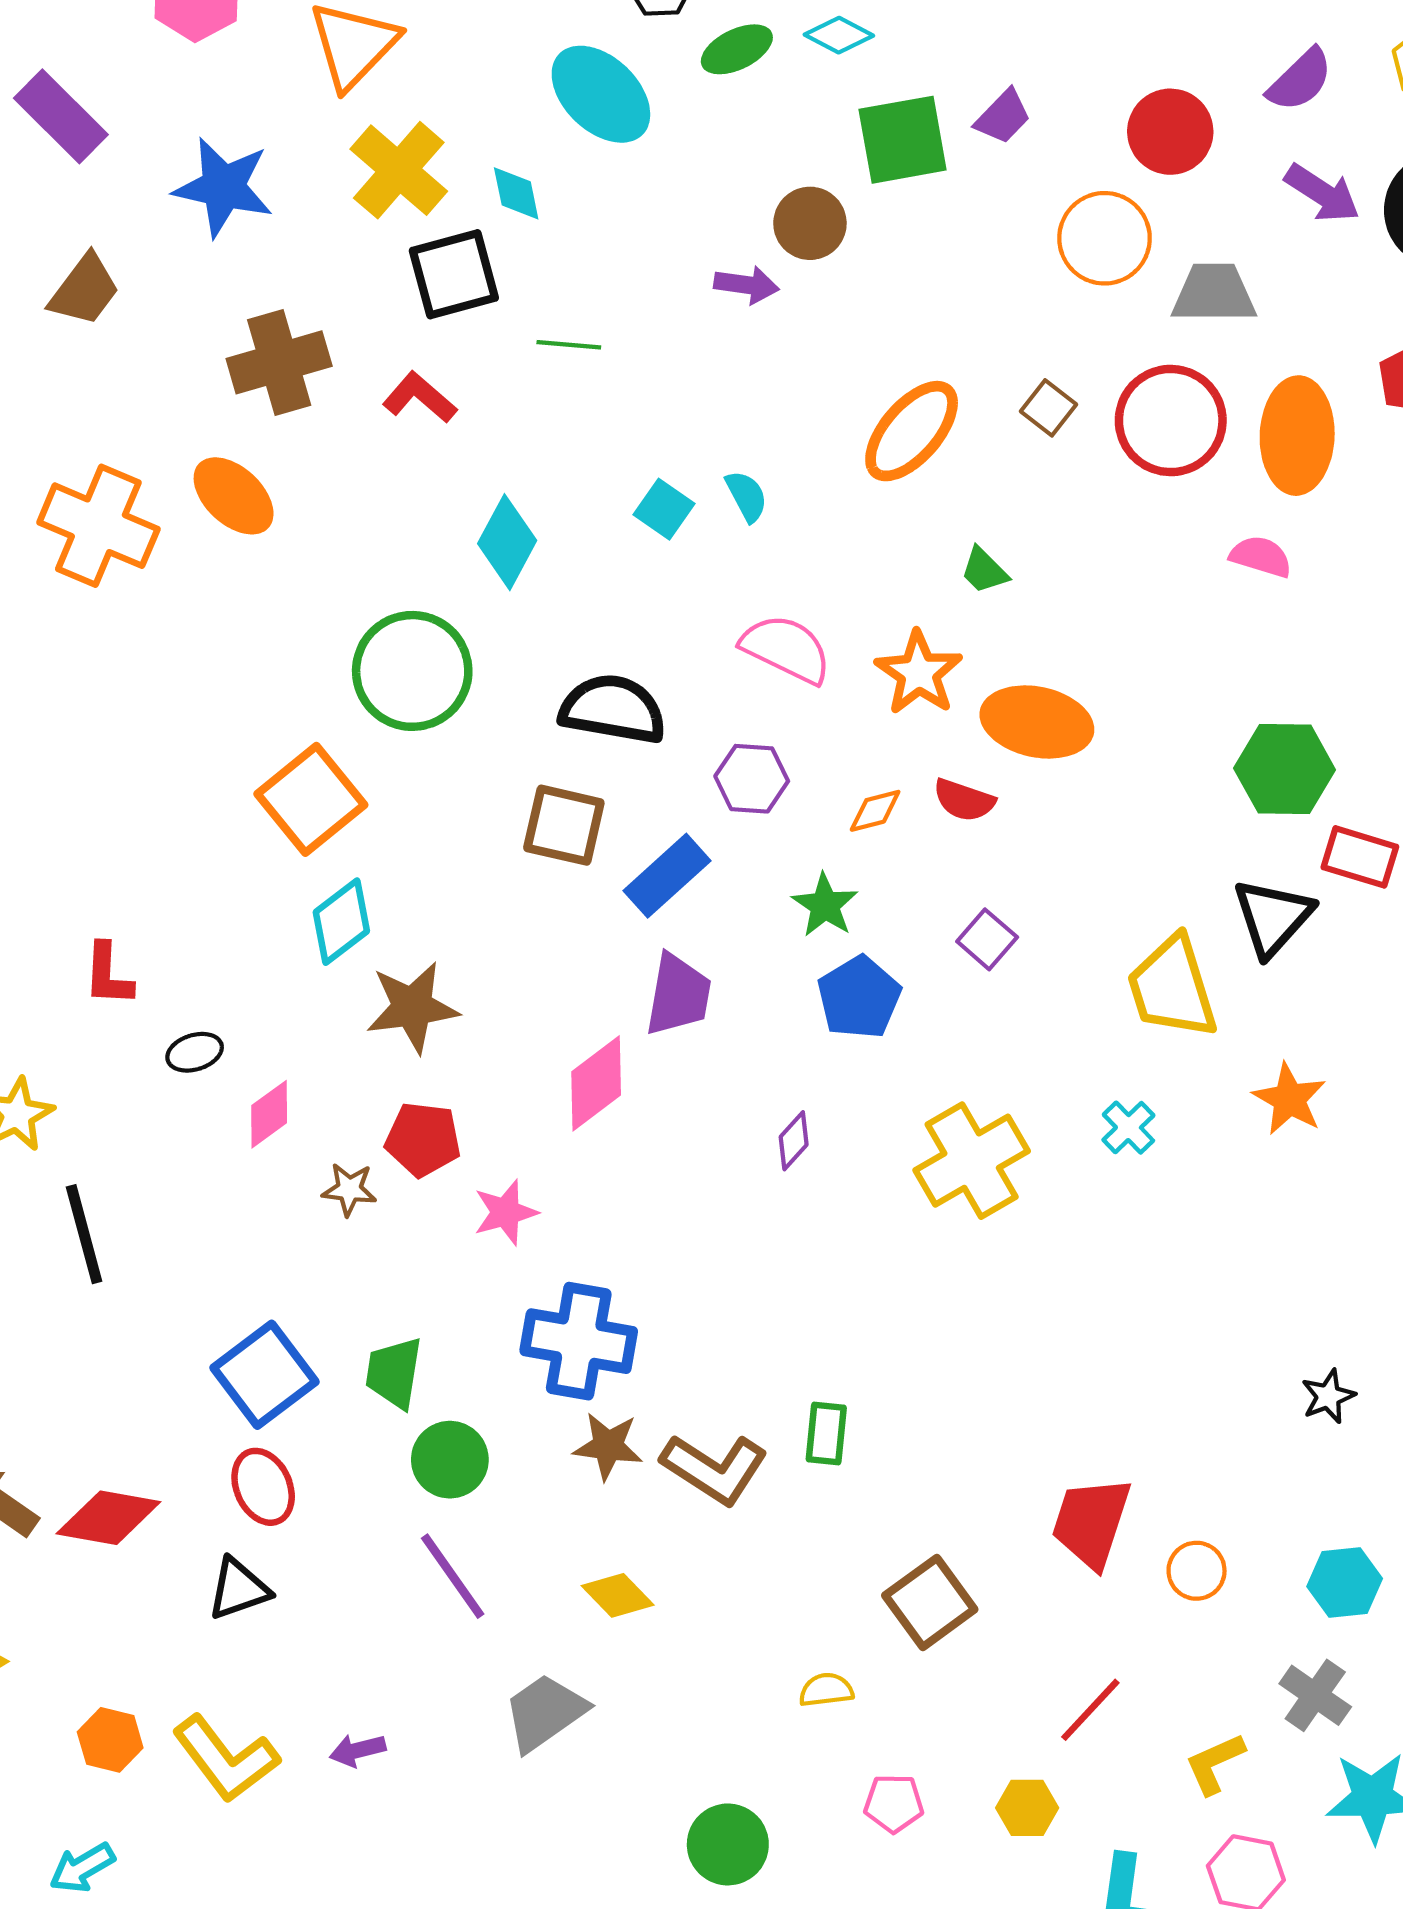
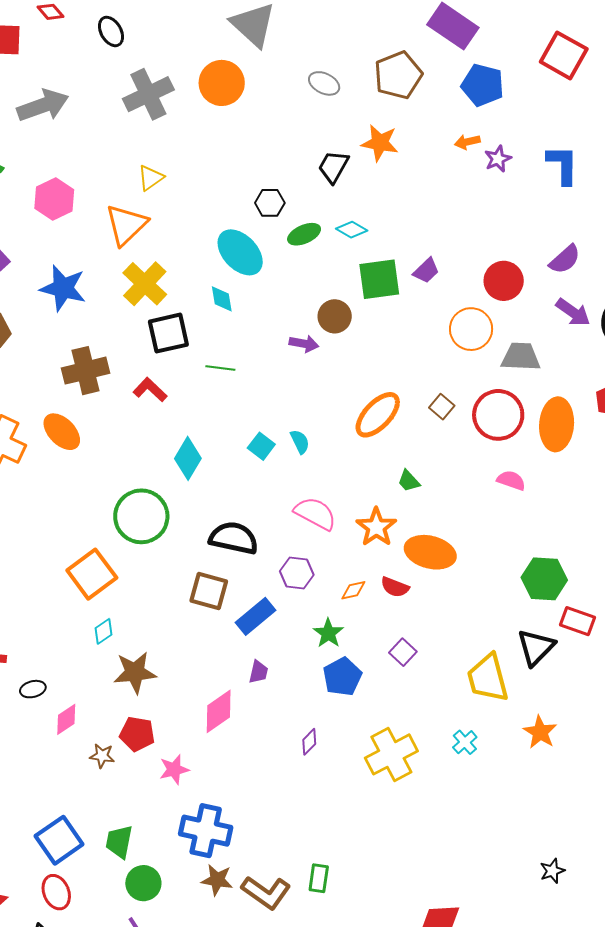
cyan diamond: (516, 193) -> (222, 299), moved
pink semicircle: (1261, 557) -> (511, 480), moved
cyan diamond: (341, 922) -> (104, 631), size x0.7
purple trapezoid: (678, 995) -> (258, 672), size x0.6

